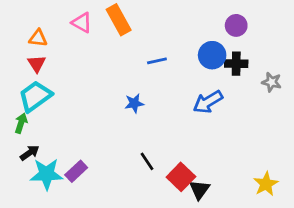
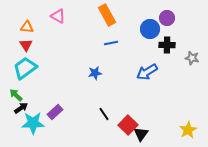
orange rectangle: (119, 20) -> (107, 15), moved
blue circle: (212, 55) -> (150, 29), moved
green arrow: (21, 123) -> (16, 95), moved, turned -64
purple rectangle: (76, 171) -> (55, 112), moved

